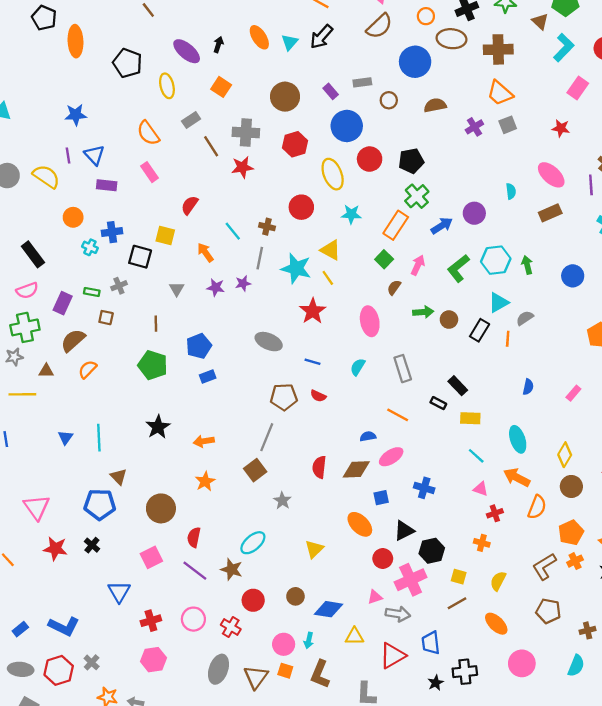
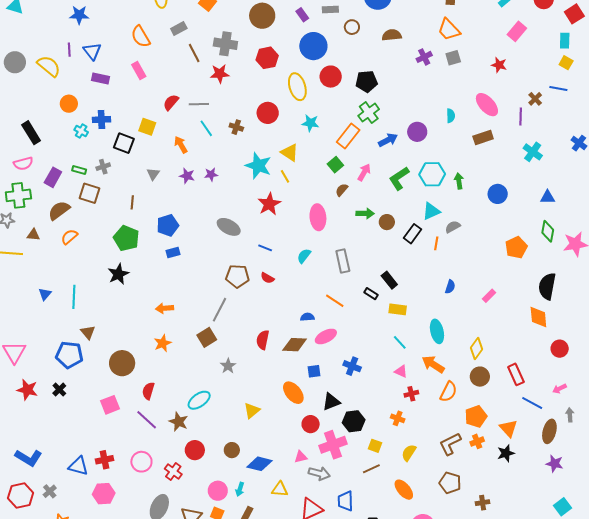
gray line: (260, 258) -> (199, 104), moved, turned 72
brown square: (106, 318) -> (89, 193), size x1.5
black star: (158, 427) -> (118, 274), moved
blue triangle: (119, 592) -> (78, 466), moved, turned -50

